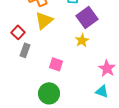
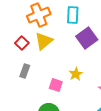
red square: (18, 32) -> (22, 43), moved
yellow star: (82, 40) -> (76, 74), moved

